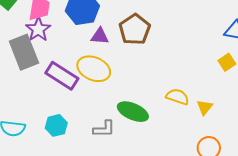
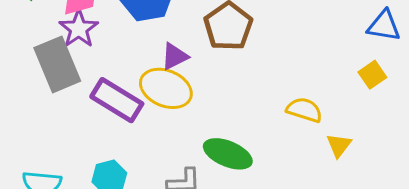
purple triangle: (100, 36) -> (175, 56), moved, turned -30
yellow semicircle: (177, 97) -> (304, 110), moved

